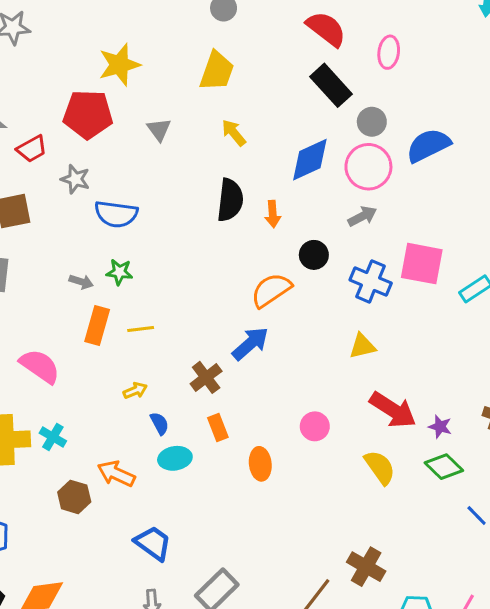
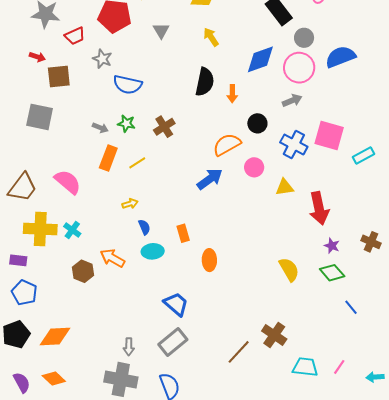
yellow line: (141, 329) -> (137, 163), turned -30
brown cross: (206, 377) -> (164, 127), moved
red arrow: (393, 410) -> (319, 208), moved, turned 40
pink circle: (315, 426) -> (254, 167), moved
blue trapezoid: (153, 543) -> (176, 304), moved

